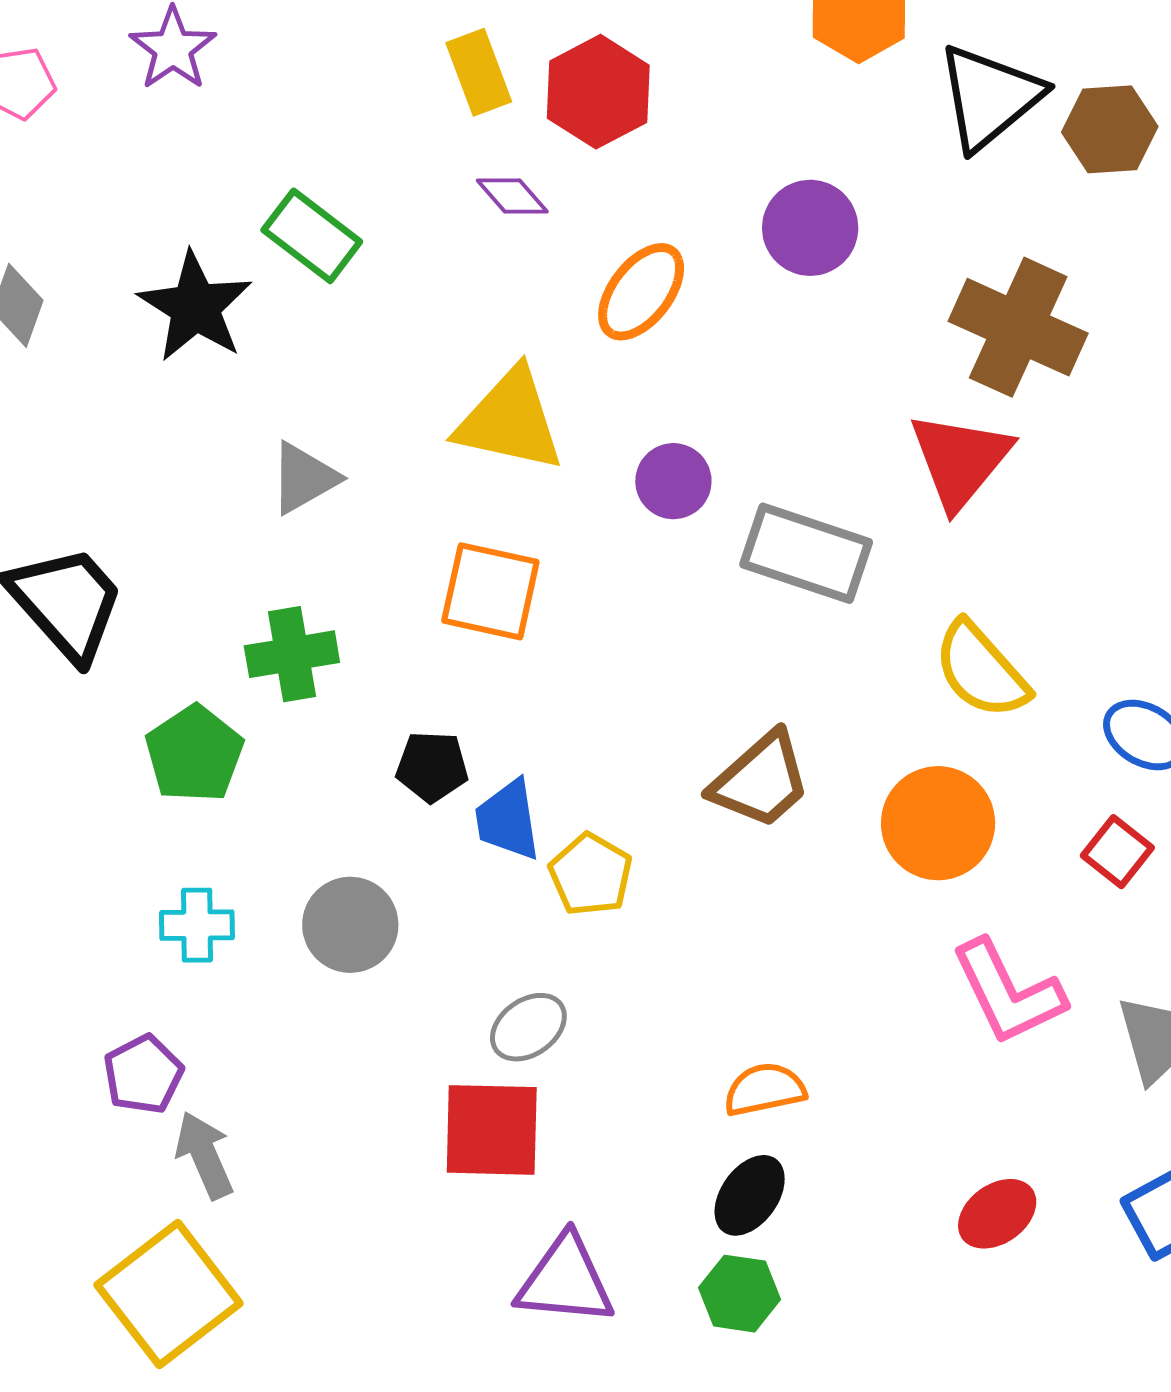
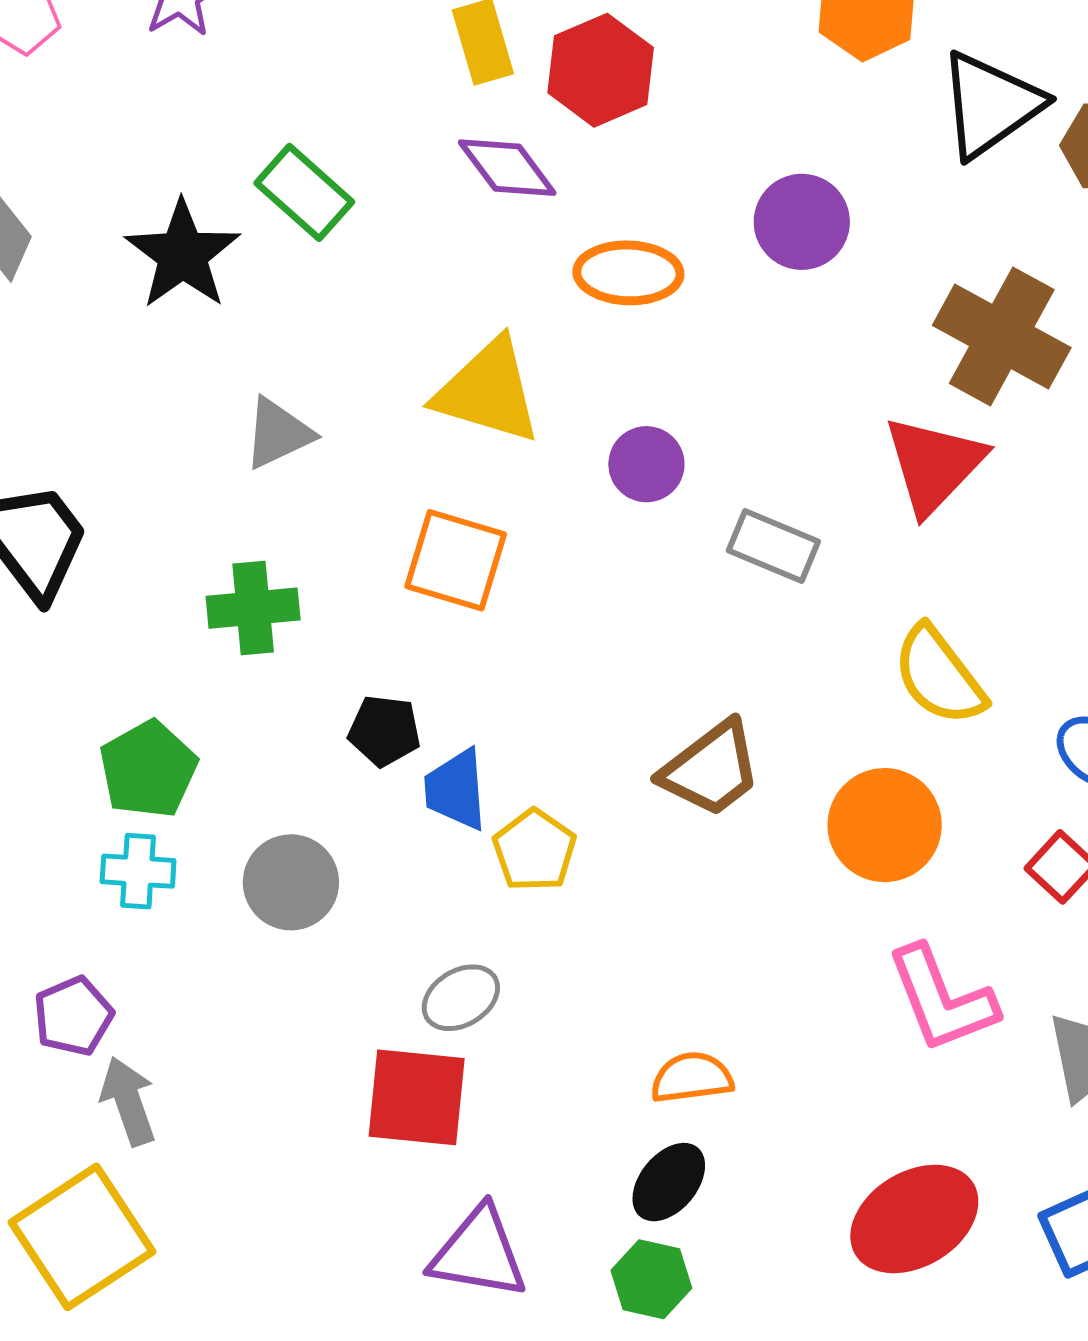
purple diamond: (512, 196) -> (507, 168), size x1.4
orange ellipse: (641, 292) -> (628, 273), turned 50
gray rectangle: (806, 553) -> (773, 546), size x0.7
green pentagon: (194, 754) -> (148, 769), moved
red ellipse: (997, 1214) -> (914, 1219), size x1.6

